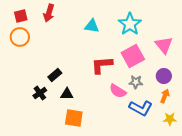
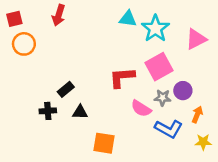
red square: (21, 16) -> (14, 19), moved
cyan triangle: (92, 26) -> (128, 19), moved
pink triangle: (164, 45) -> (196, 39), moved, turned 42
purple circle: (164, 76) -> (183, 91), moved
black cross: (40, 93) -> (48, 111), turned 32
orange square: (74, 118) -> (104, 143), moved

